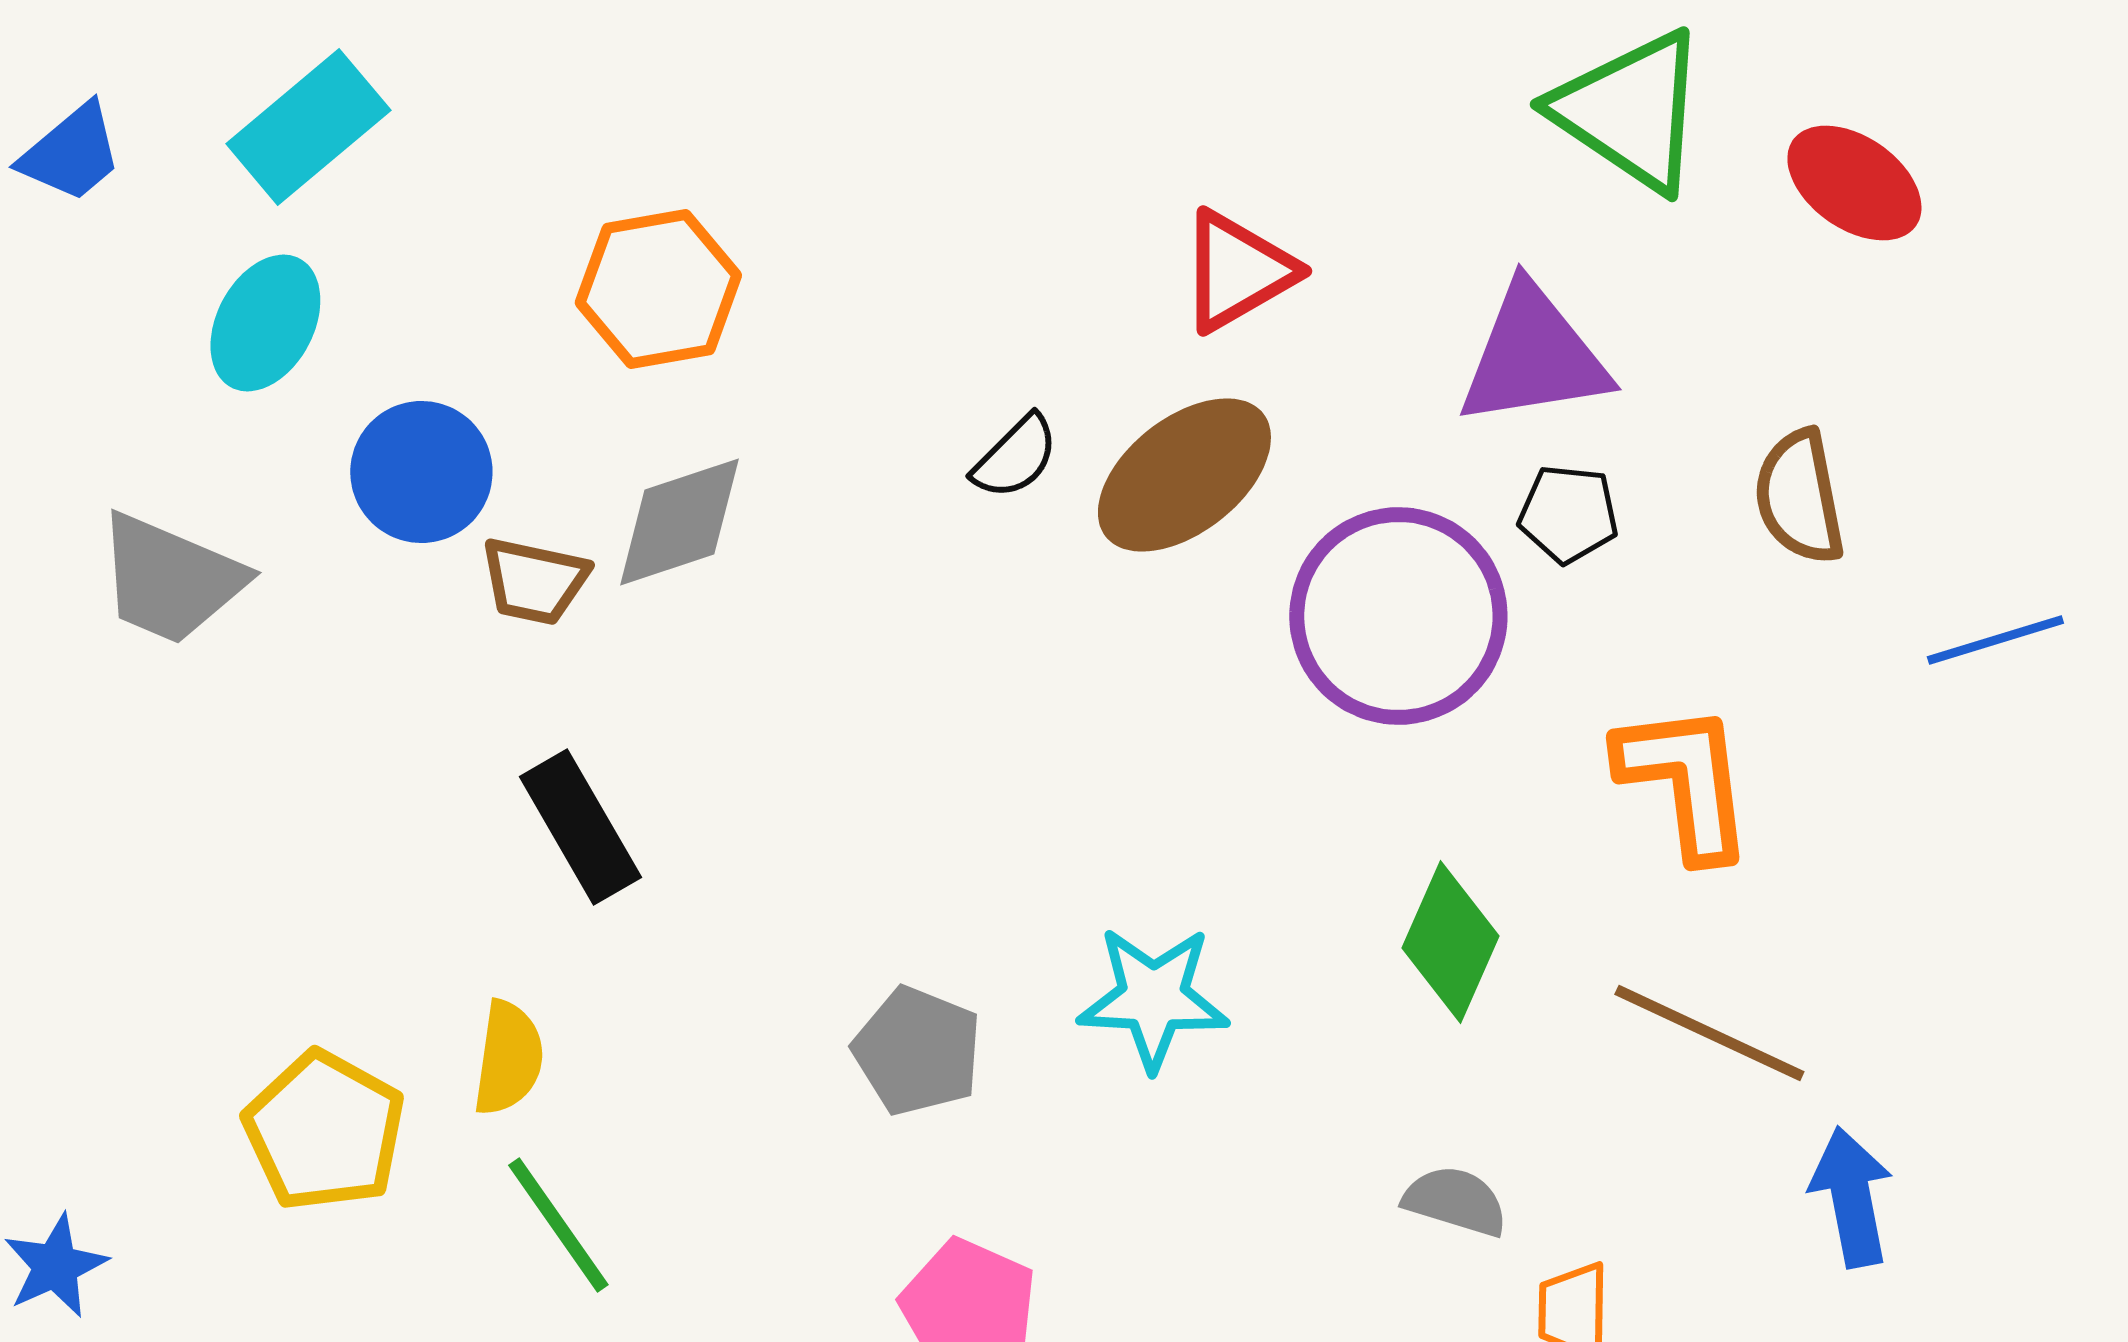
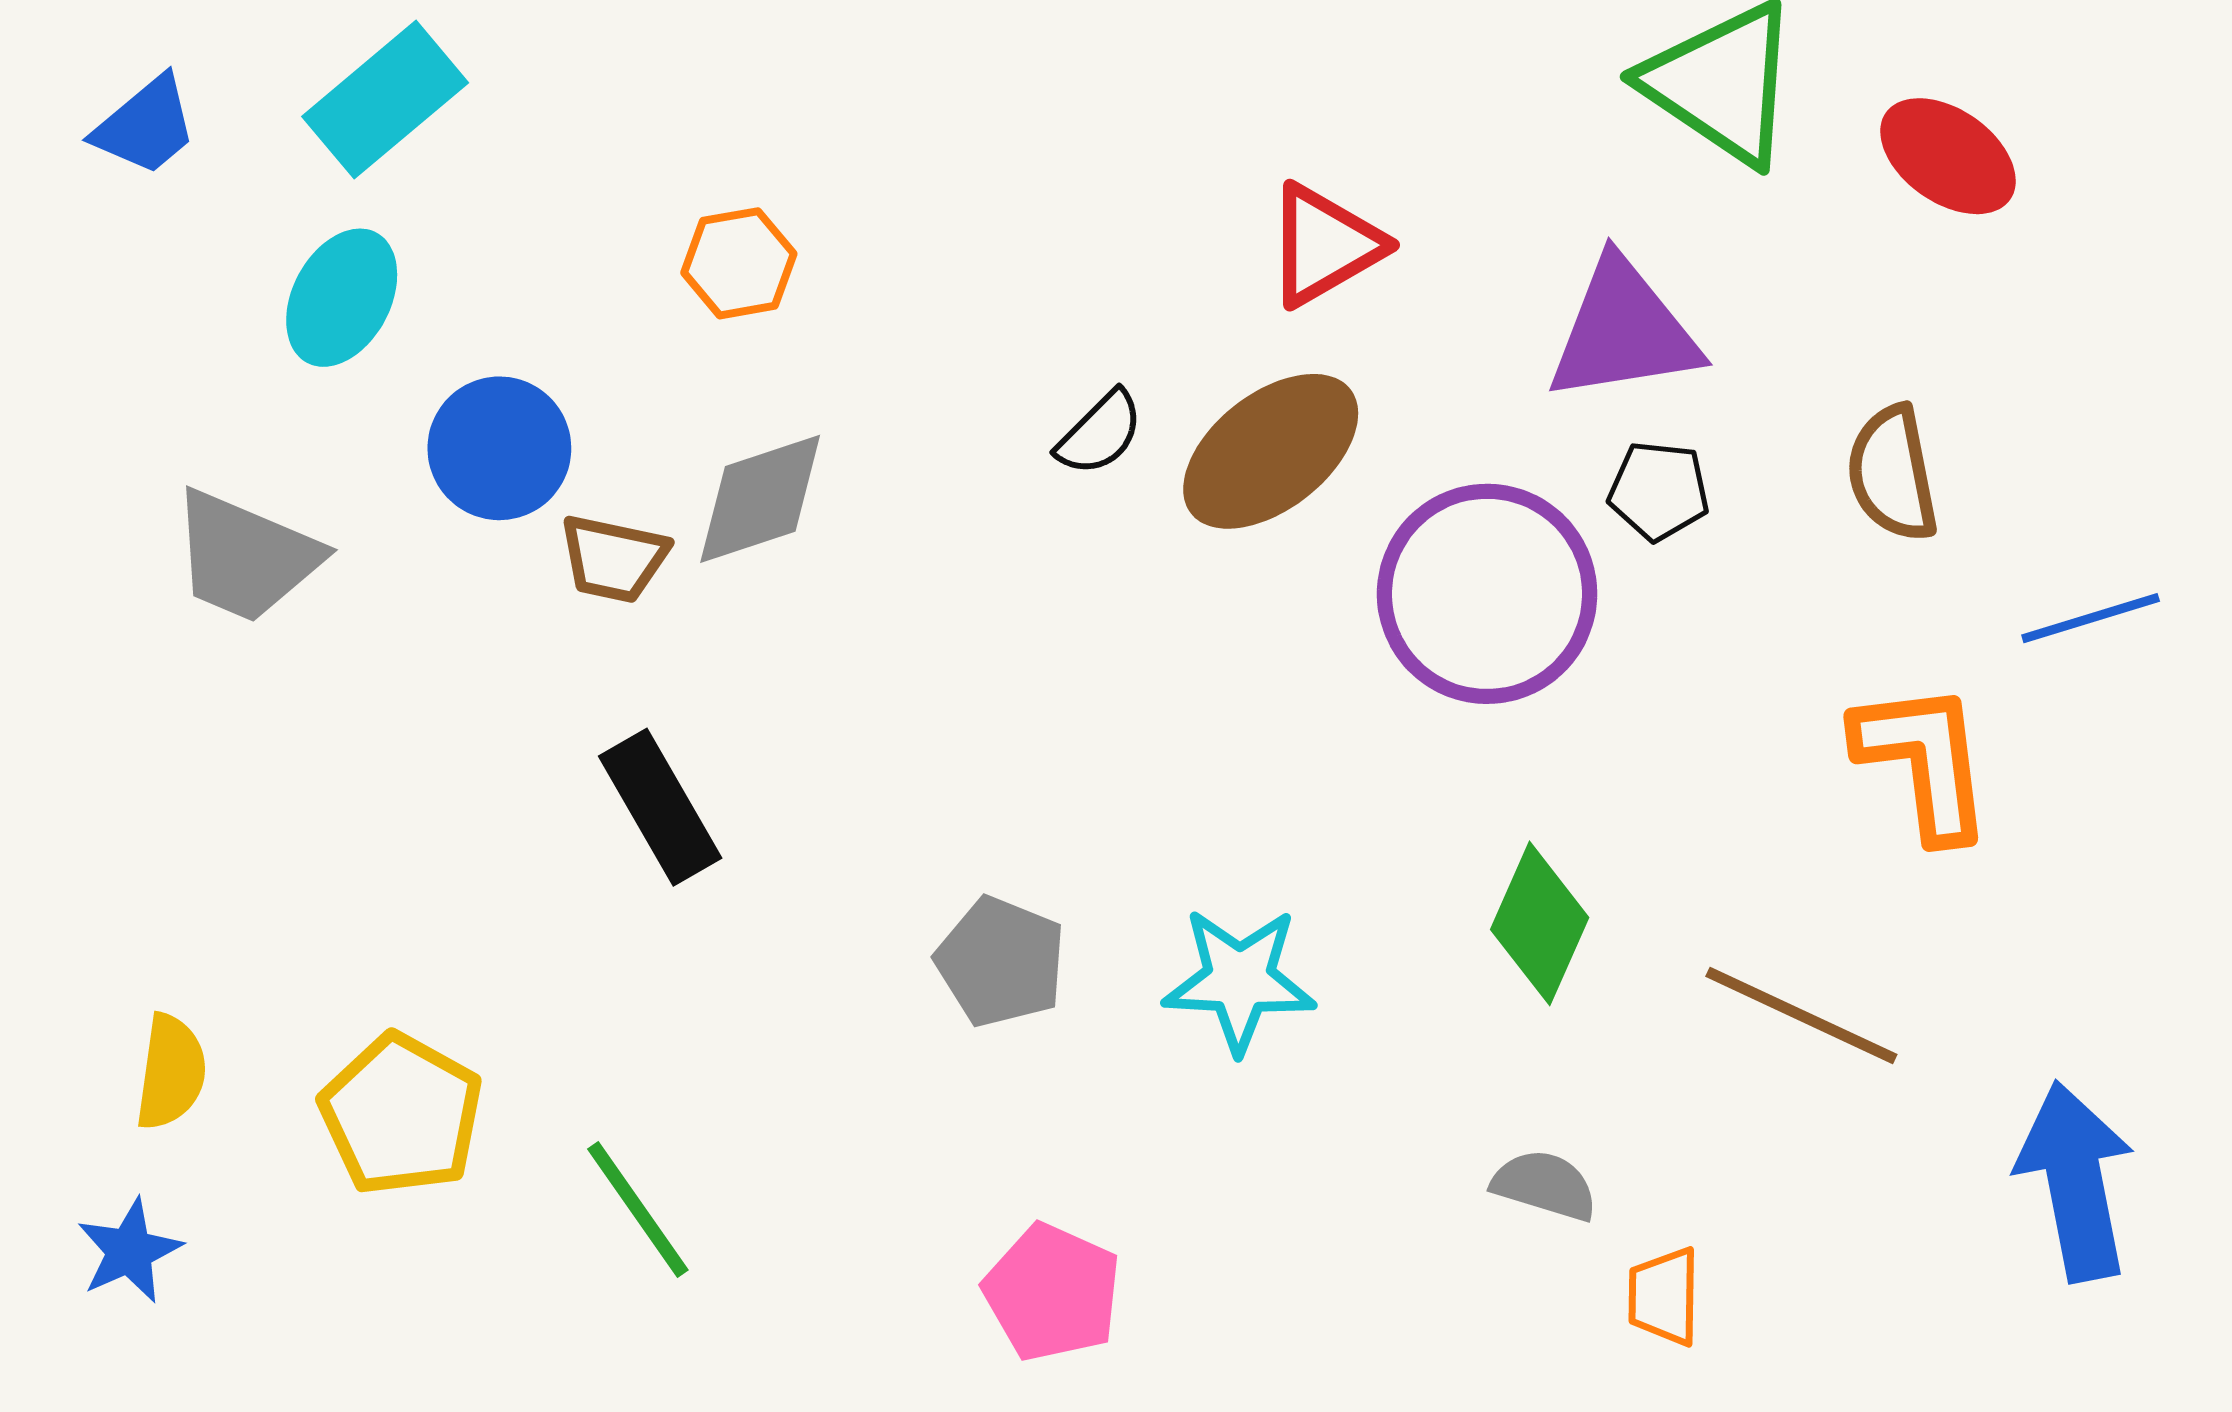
orange hexagon: (658, 289) -> (739, 263), size x0.7
orange L-shape: (1685, 781) -> (1924, 761), moved
gray pentagon: (917, 1051) -> (1001, 962), moved
yellow semicircle: (508, 1058) -> (171, 1072), moved
blue arrow: (1851, 1197) -> (2075, 1181), moved, size x1.4

